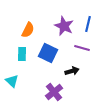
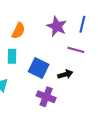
blue square: (48, 53) -> (39, 68), moved
purple cross: (54, 92) -> (46, 97), turned -30

